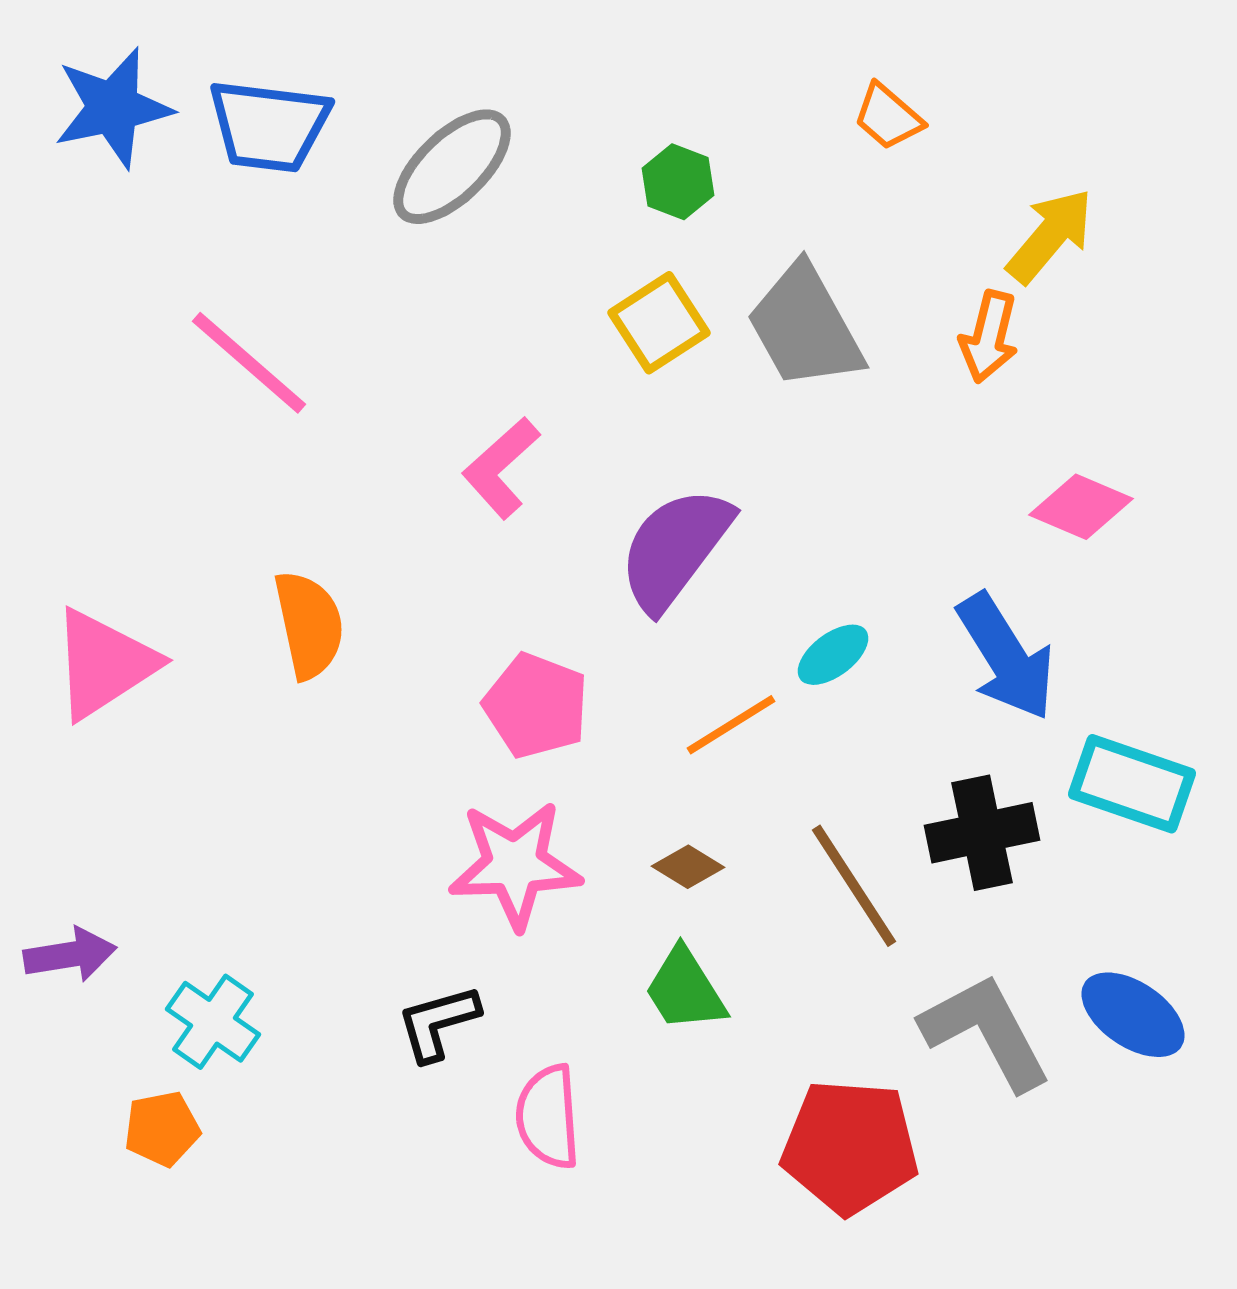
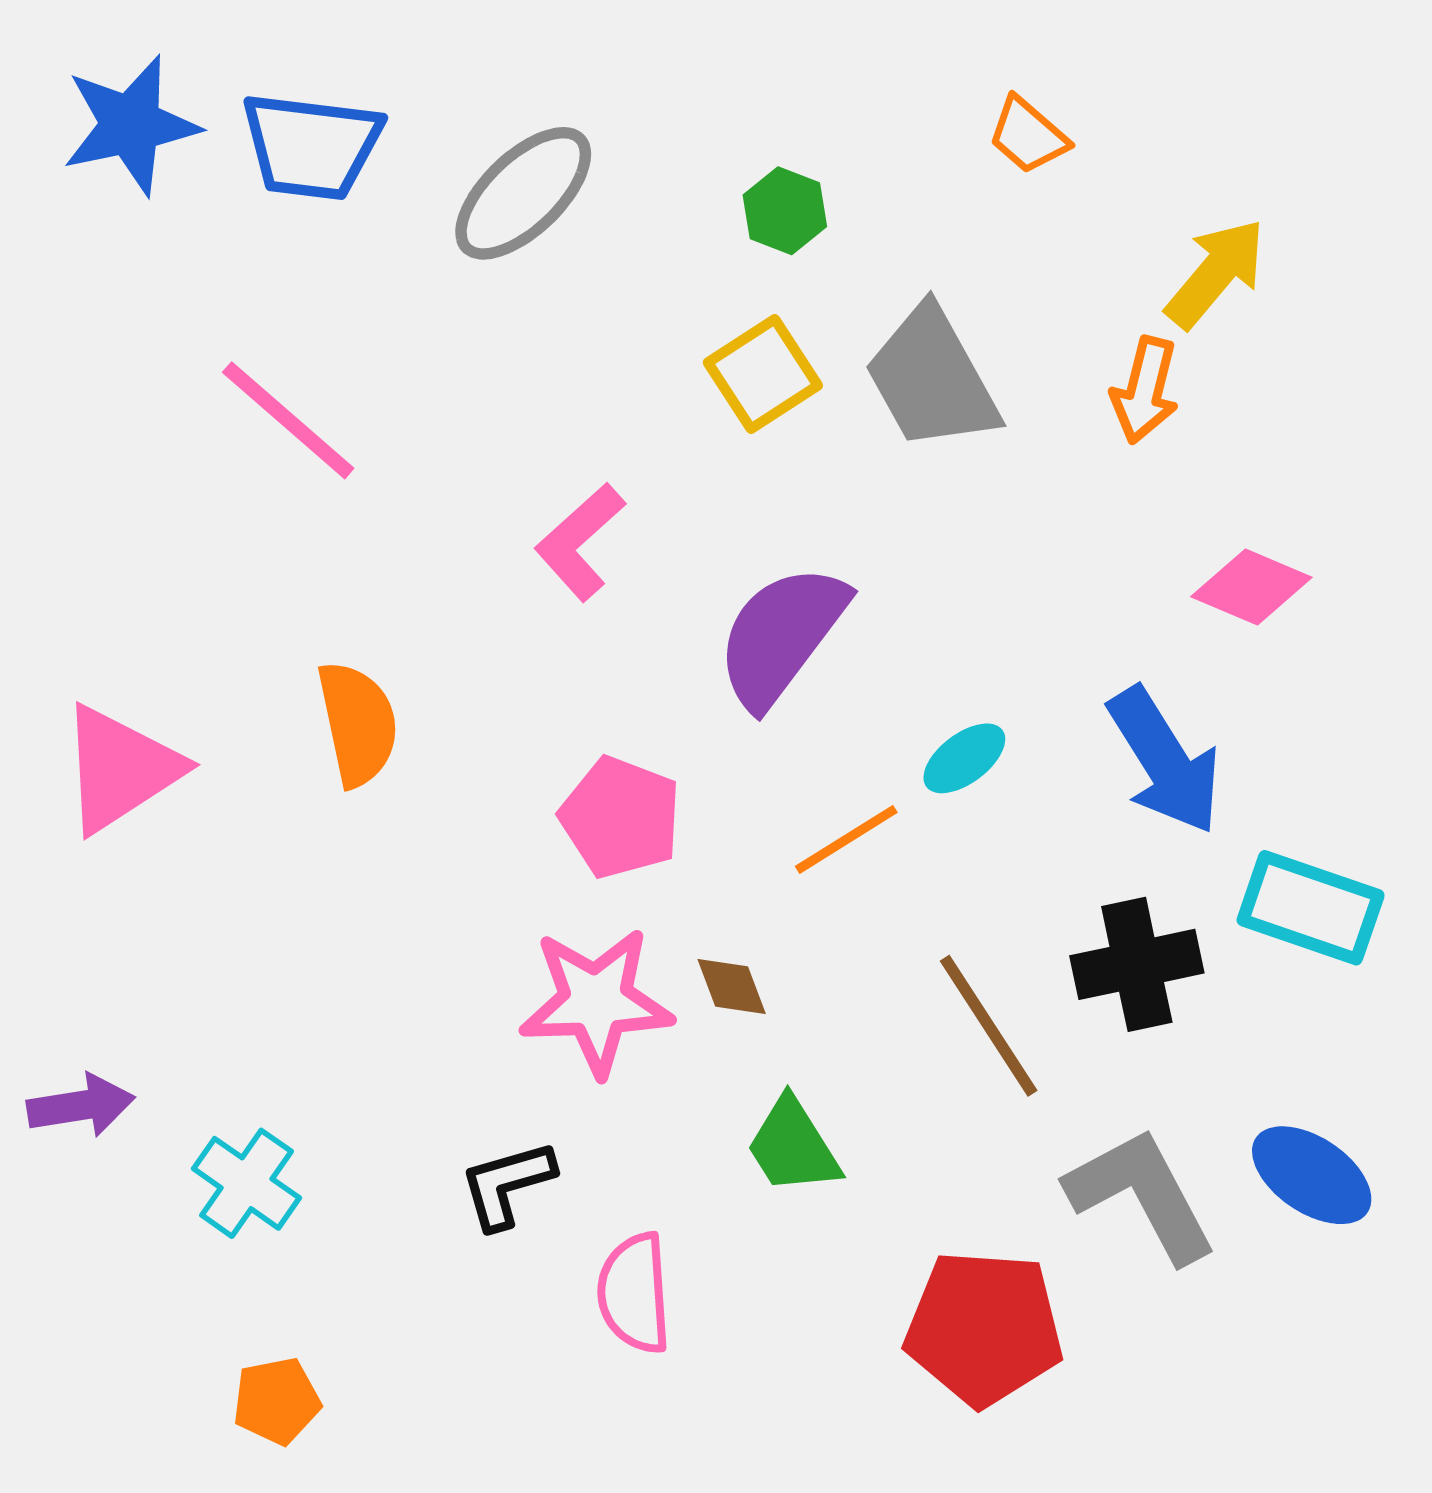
brown diamond: (688, 867) -> (732, 986), moved, turned 38
orange pentagon: (162, 1129) -> (277, 1401), moved

